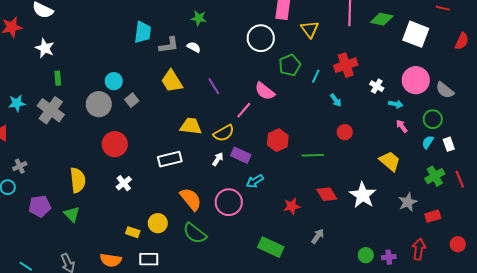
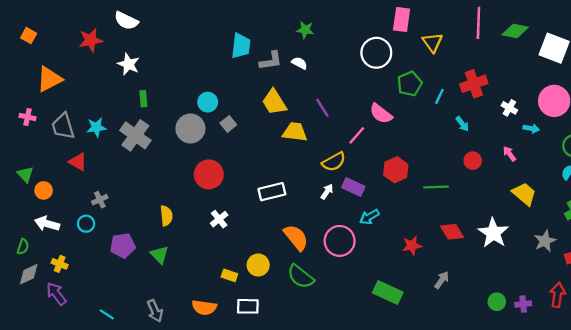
yellow trapezoid: (191, 126) -> (295, 132), moved
pink arrow: (402, 126) -> (509, 154), moved
yellow semicircle: (78, 180) -> (166, 216), size x0.7

